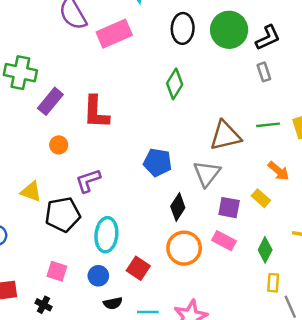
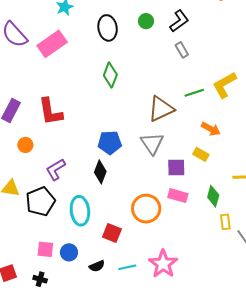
green circle: (229, 30) -> (146, 21), size x0.5
black diamond: (178, 207) -> (100, 172), moved
blue circle: (98, 276) -> (69, 252), moved

